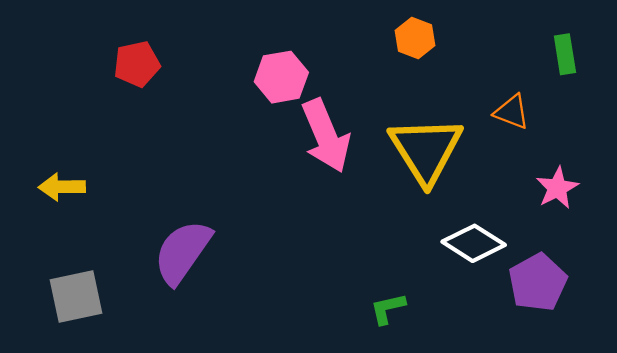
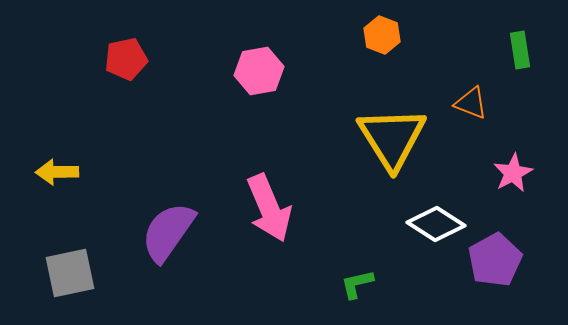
pink arrow: (326, 136) -> (269, 208), moved

